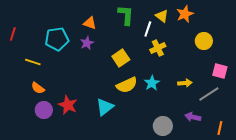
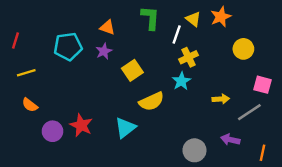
yellow square: (121, 58) -> (132, 70), moved
yellow line: (33, 62) -> (26, 73), moved, turned -35
cyan star: (152, 83) -> (181, 81), moved
orange semicircle: (38, 88) -> (30, 105), moved

